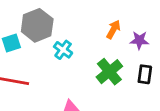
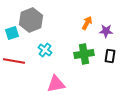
cyan cross: (63, 50) -> (45, 50), moved
green cross: (109, 72) -> (84, 54), turned 30

